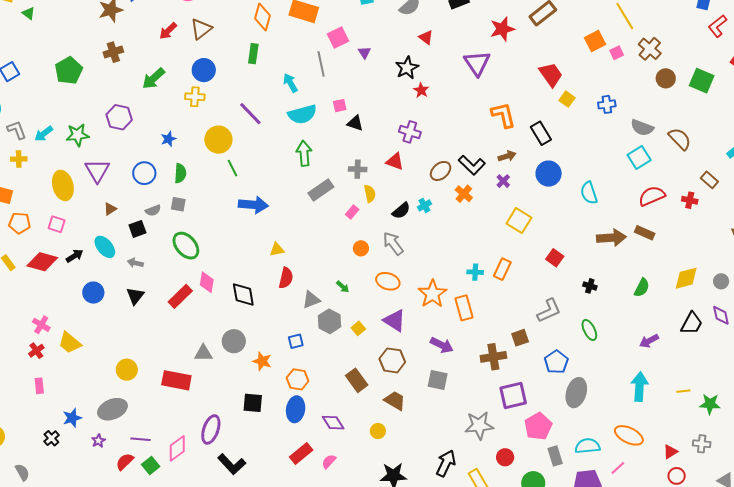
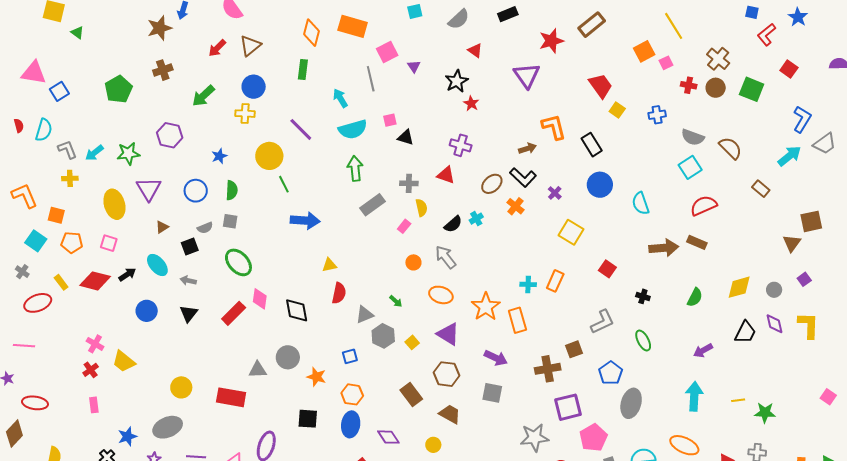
brown cross: (650, 49) -> (718, 59), moved
brown arrow: (507, 156) -> (527, 148), moved
red cross: (690, 200) -> (689, 85), moved

